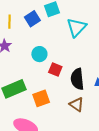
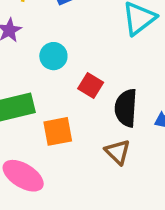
cyan circle: (39, 54) -> (53, 56), moved

